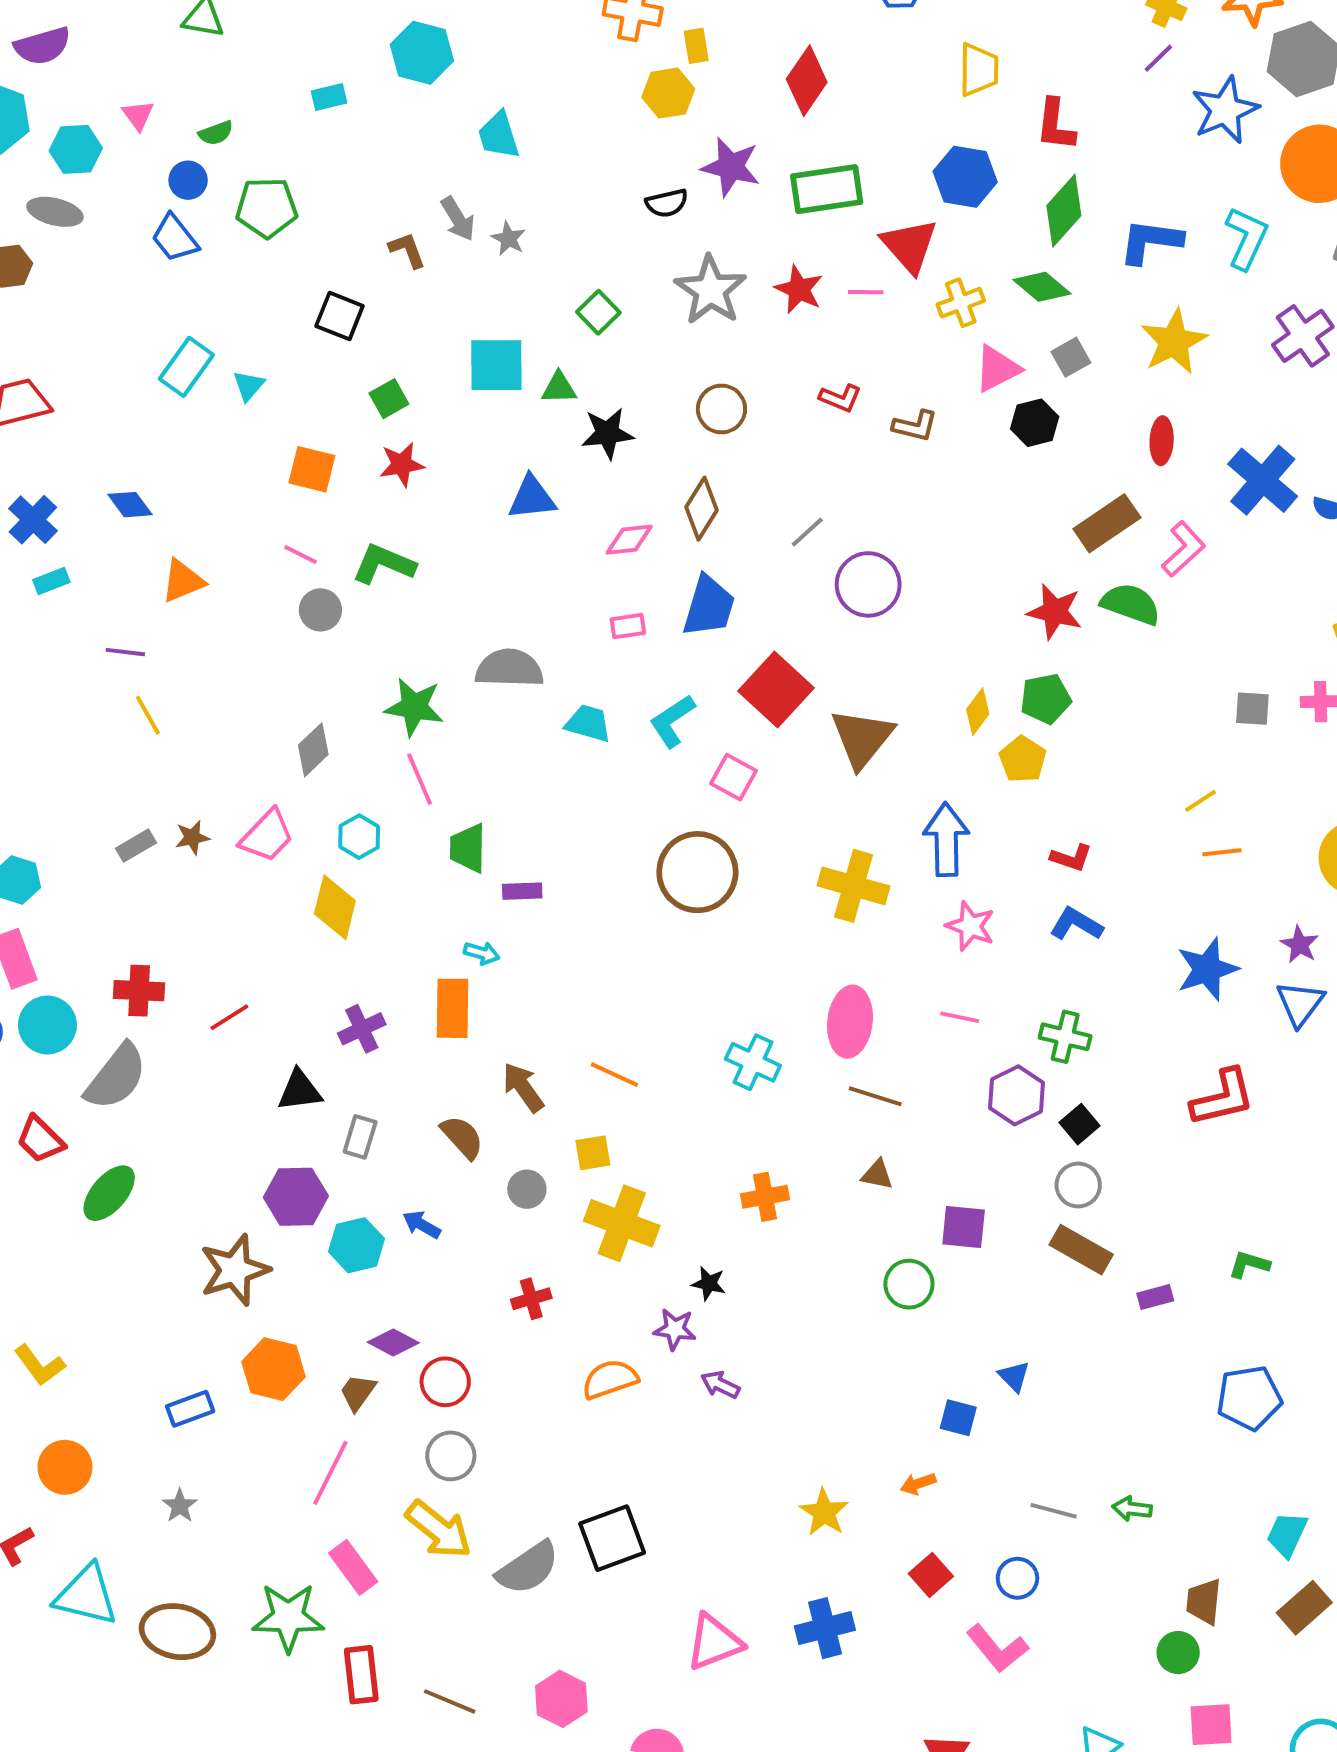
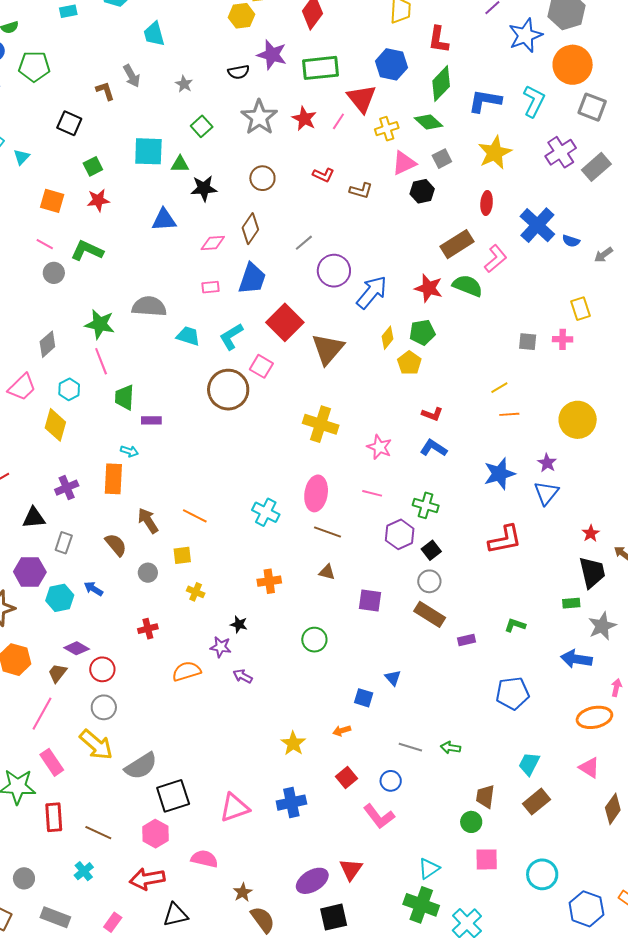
gray star: (508, 239) -> (184, 84), moved
pink line: (866, 292) -> (338, 121), turned -60
blue arrow: (946, 840) -> (372, 292), moved, turned 39
brown circle: (697, 872) -> (228, 390), moved
yellow cross: (622, 1223) -> (196, 592), size x0.5
green circle: (909, 1284) -> (314, 640), moved
black square: (612, 1538) -> (173, 796), moved

